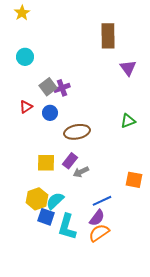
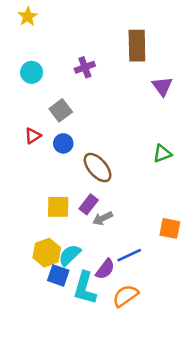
purple cross: (62, 88) -> (85, 67), moved
brown ellipse: (77, 132) -> (98, 168), turned 60
purple semicircle: (97, 218) -> (105, 269), moved

